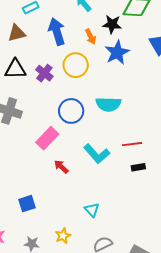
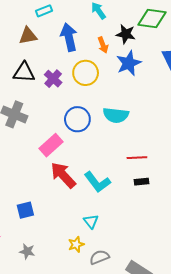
cyan L-shape: (97, 154) -> (97, 182), moved
red arrow: (61, 167) -> (63, 175), size x1.8
yellow star: (63, 236) -> (76, 244), moved

